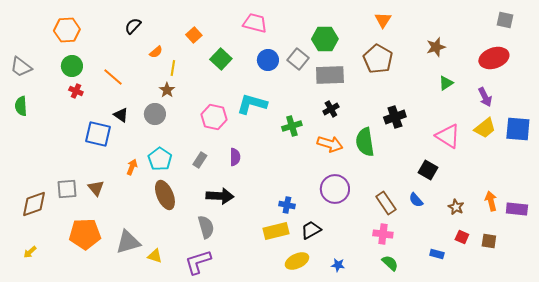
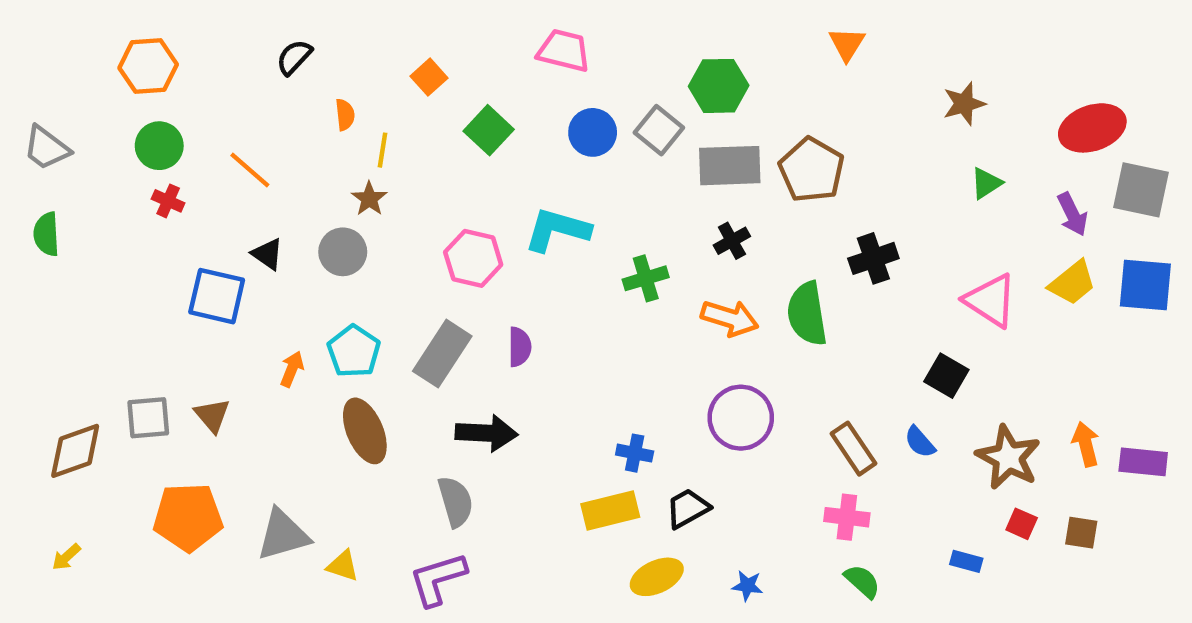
gray square: (505, 20) -> (1141, 190), moved, size x1.5
orange semicircle: (156, 52) -> (345, 115), turned -56
brown pentagon: (378, 59) -> (812, 170), moved
gray rectangle: (200, 160) -> (442, 354), size x1.8
brown star: (456, 207) -> (1008, 457), size x1.8

